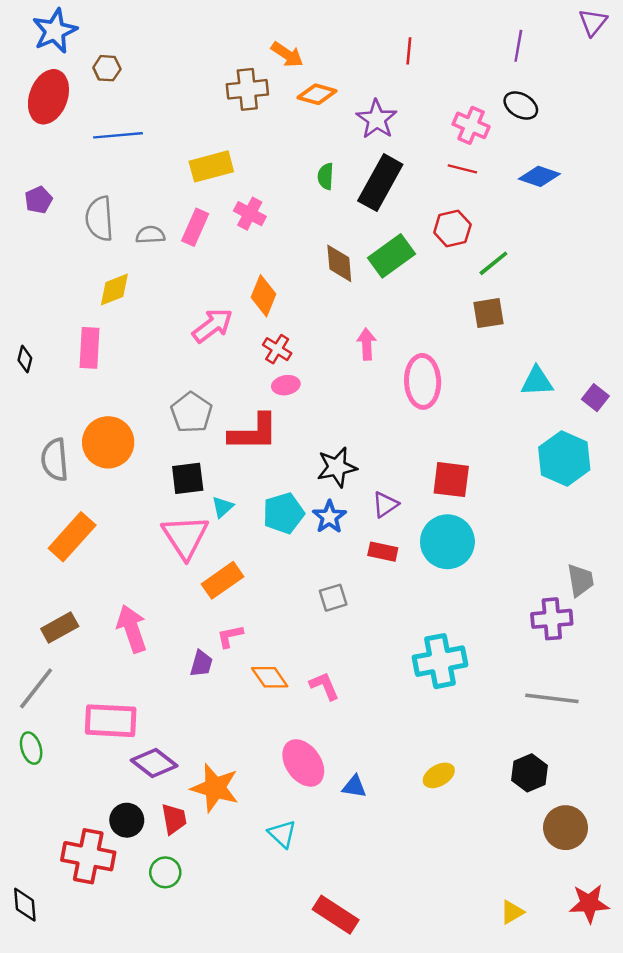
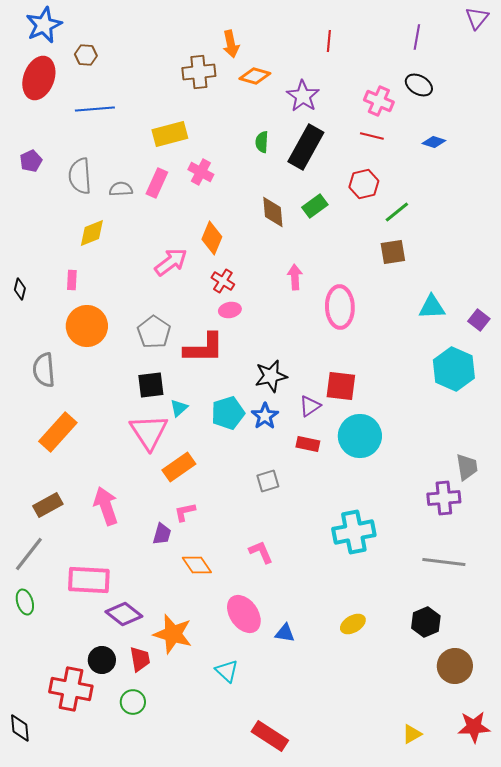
orange arrow: (287, 55) -> (231, 44), turned 44
blue diamond: (539, 176) -> (434, 142), size x0.7
green rectangle: (392, 256) -> (315, 206), size x0.7
pink rectangle: (89, 348) -> (72, 280), size x0.6
orange circle: (108, 442) -> (87, 326), moved
red square: (451, 480) -> (341, 386), moved
orange diamond: (270, 677) -> (197, 565), moved

